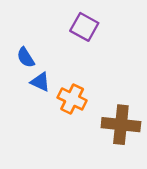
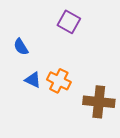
blue triangle: (40, 82) -> (33, 80), moved

